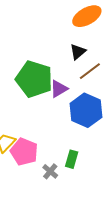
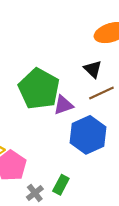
black triangle: (78, 52) -> (93, 69), turned -48

